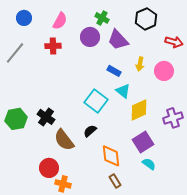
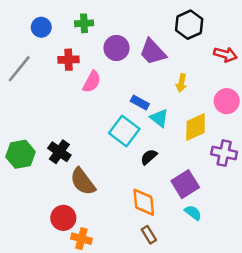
blue circle: (24, 18) -> (41, 27), moved
green cross: (102, 18) -> (84, 23), moved, turned -32
pink semicircle: (60, 21) -> (92, 82), moved
blue rectangle: (114, 71) -> (140, 102), moved
pink circle: (164, 71) -> (227, 101), moved
yellow diamond: (139, 110) -> (196, 127), moved
purple cross: (173, 118) -> (224, 153), turned 30
black semicircle: (90, 131) -> (149, 157), moved

